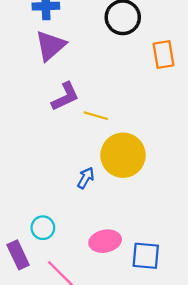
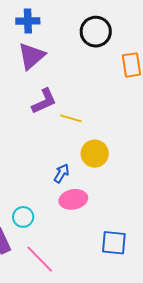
yellow circle: (123, 155) -> (95, 154), size x0.7
pink ellipse: (105, 241) -> (73, 199), moved

